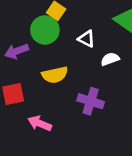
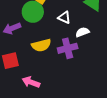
purple cross: (91, 101) -> (68, 48), moved, turned -30

